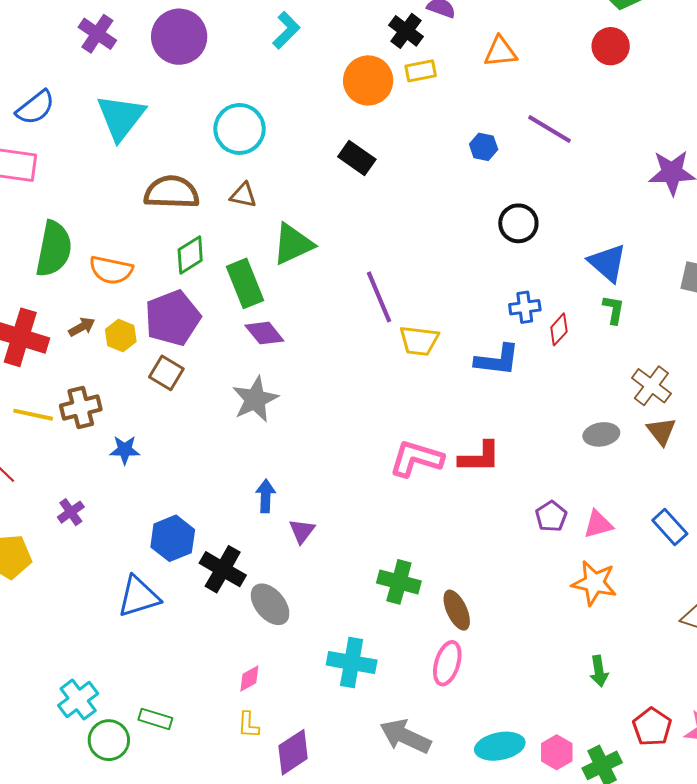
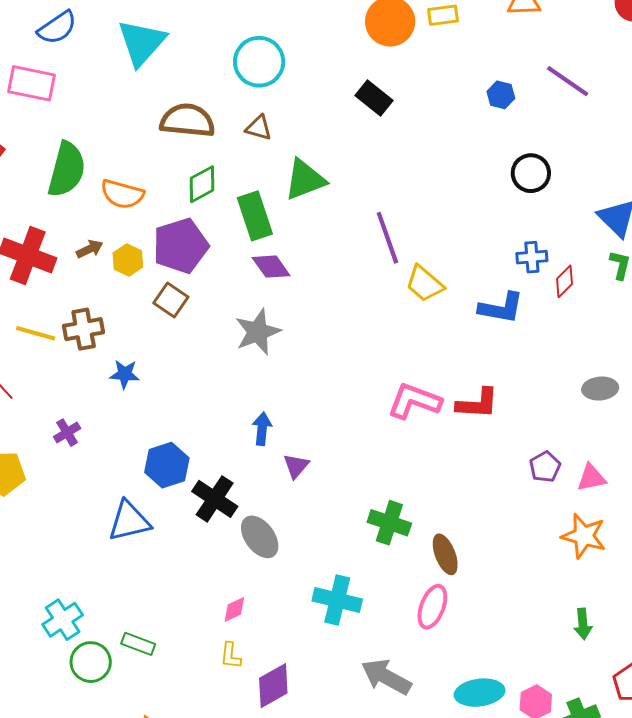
yellow trapezoid: (419, 341) -> (425, 284), turned 30

